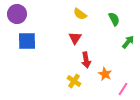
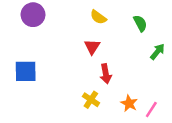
purple circle: (17, 14) -> (33, 15), moved
blue square: (27, 41) -> (26, 71), moved
orange star: (105, 74) -> (129, 103), moved

